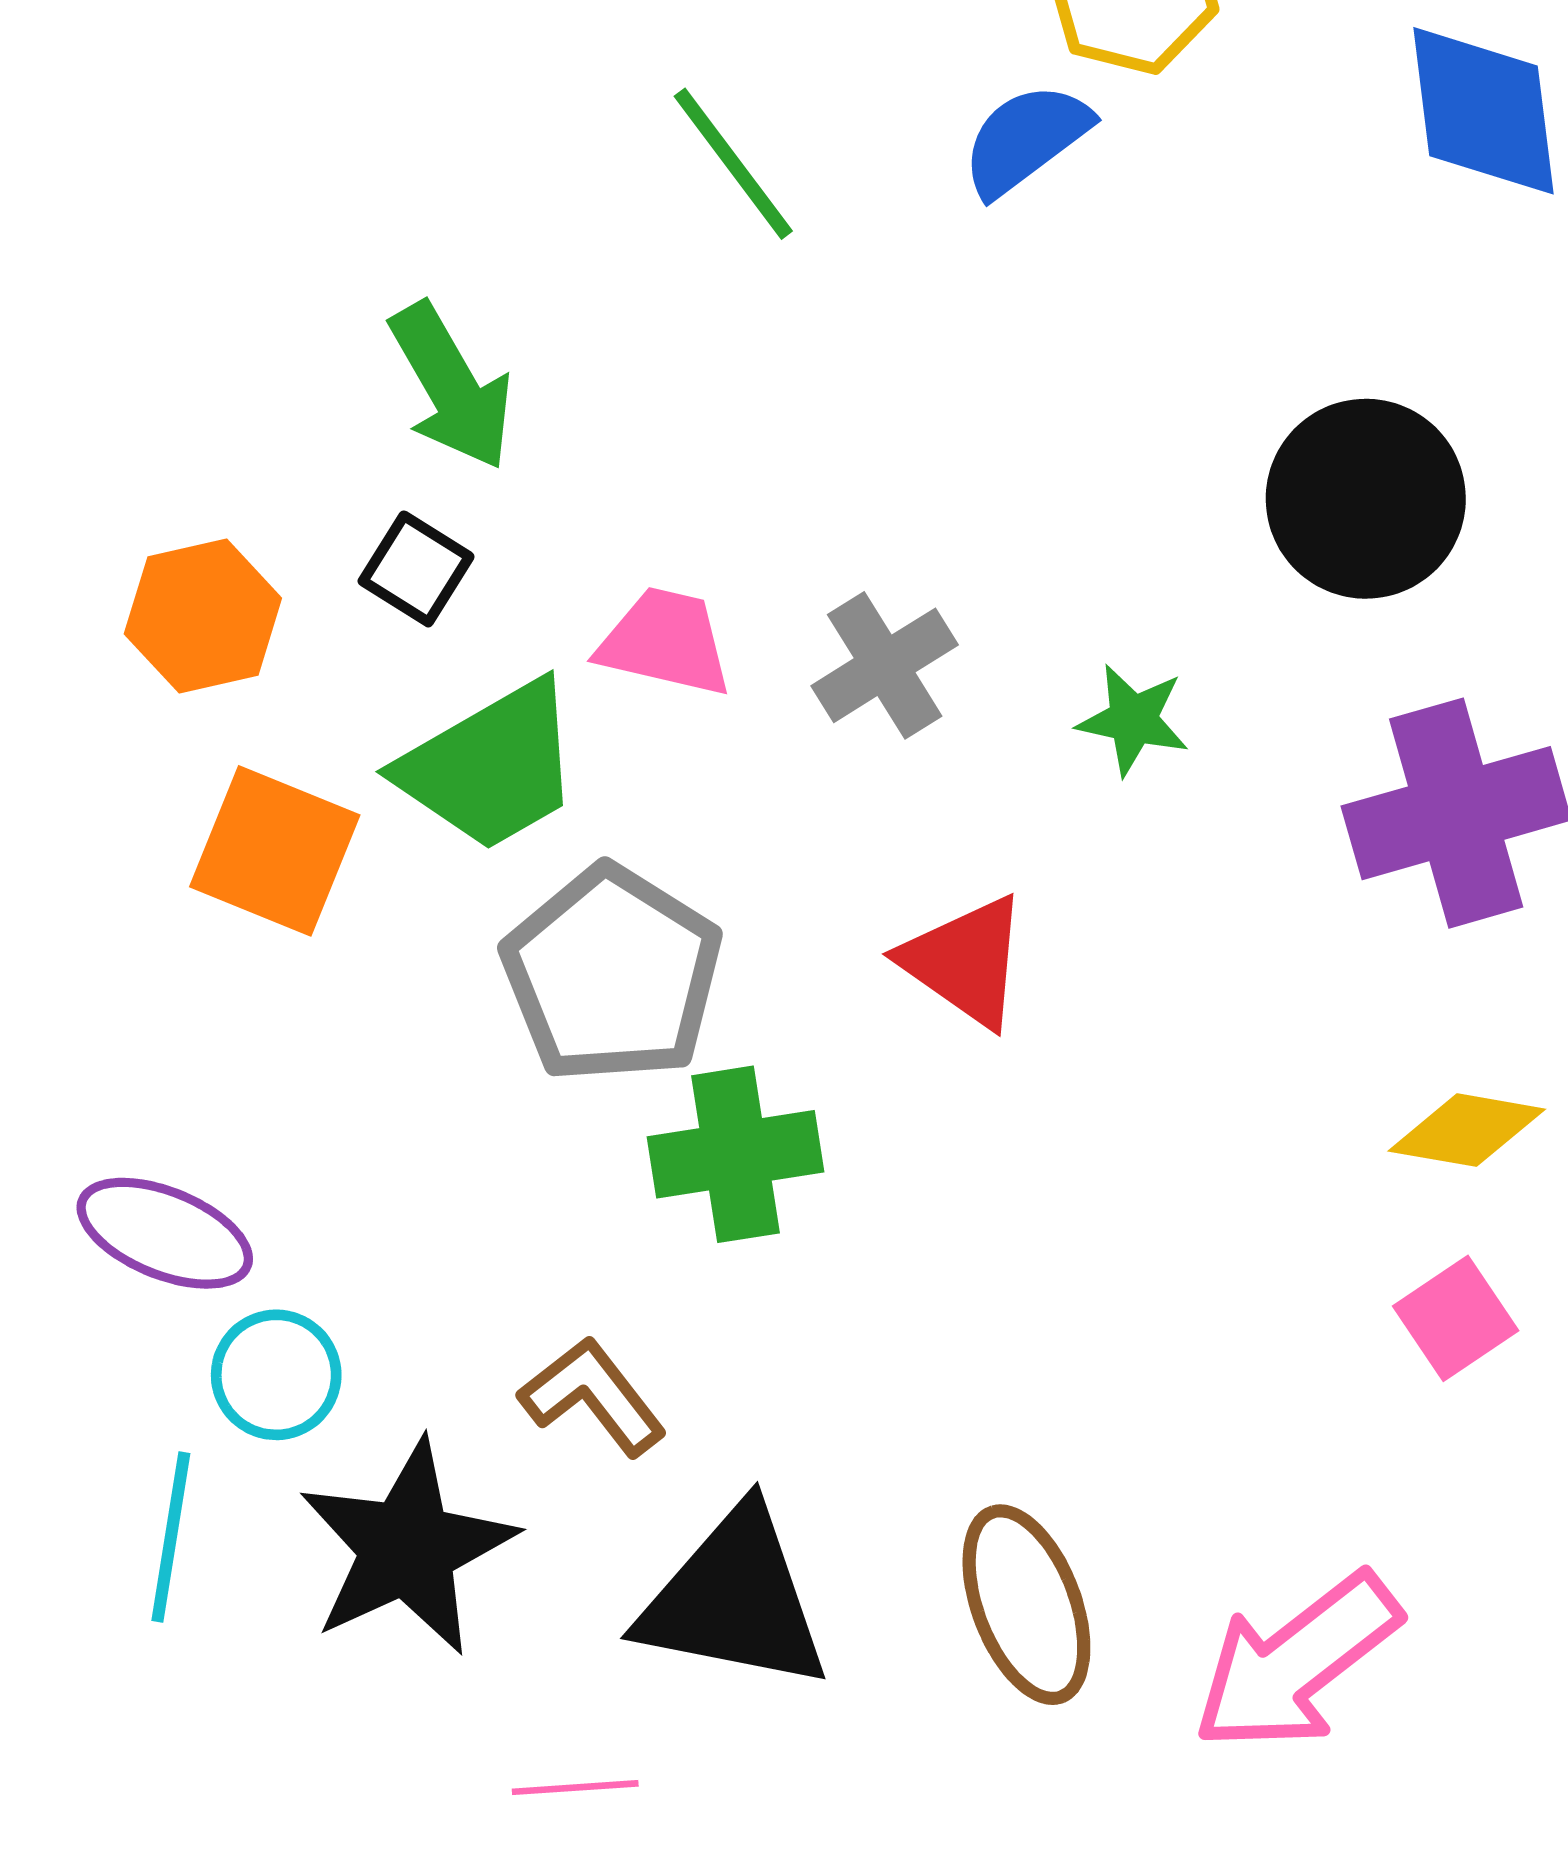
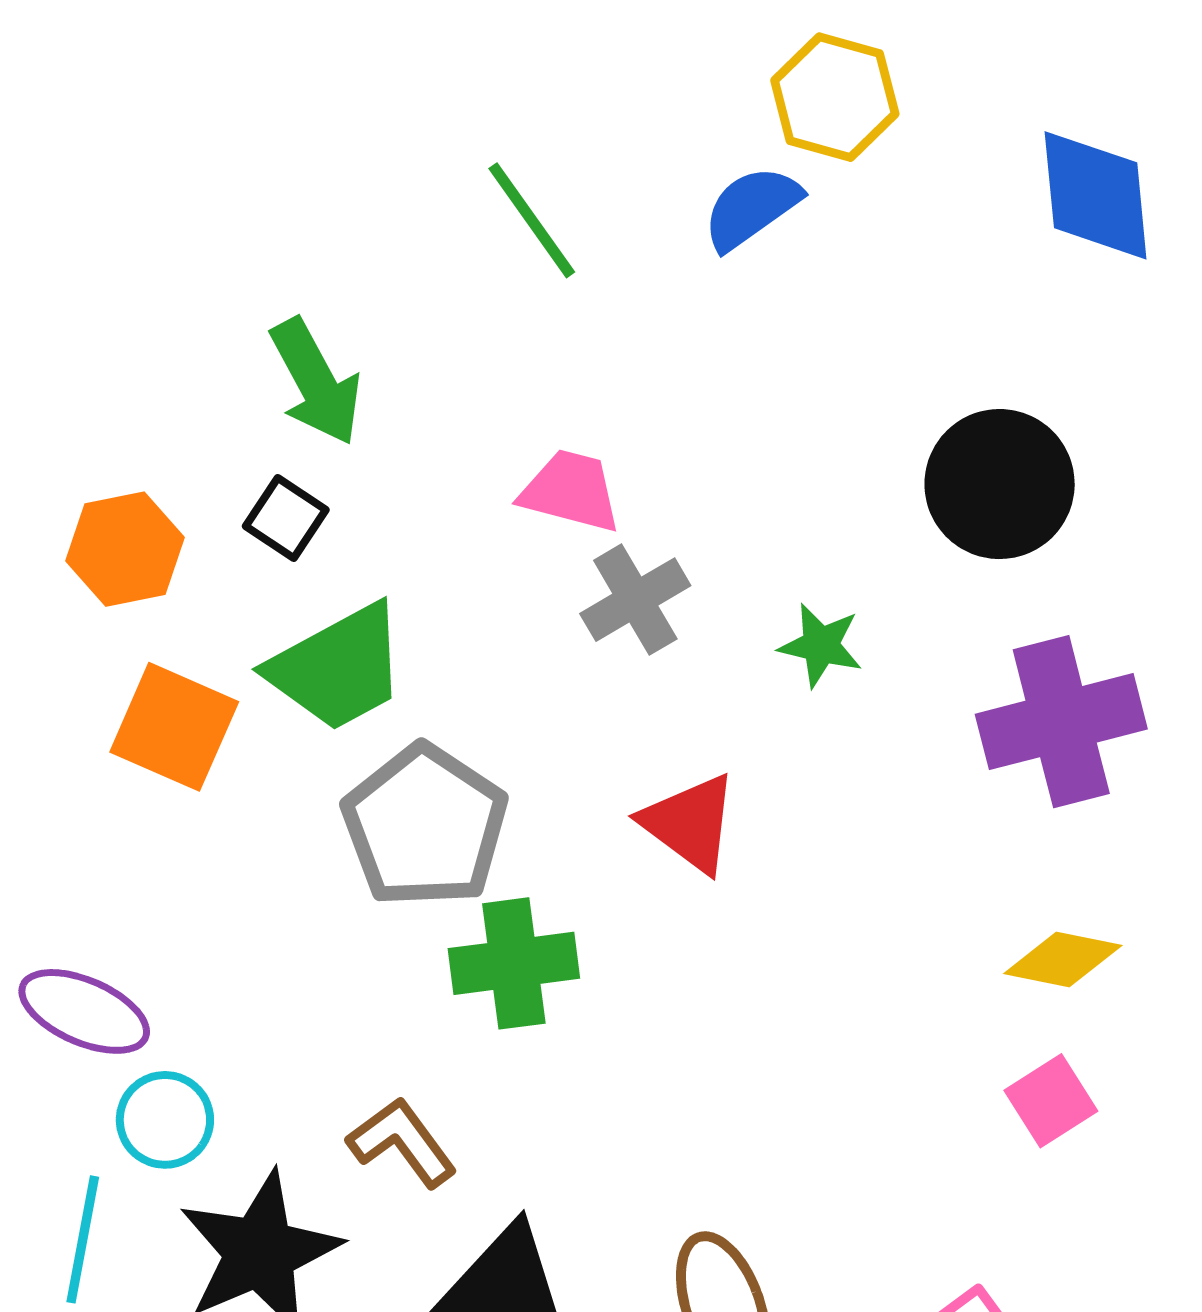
pink trapezoid: (665, 642) -> (571, 491), moved

